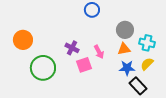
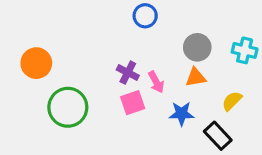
cyan cross: (147, 43) -> (245, 50), moved
purple cross: (72, 48) -> (128, 73), moved
blue star: (127, 68) -> (181, 114), moved

